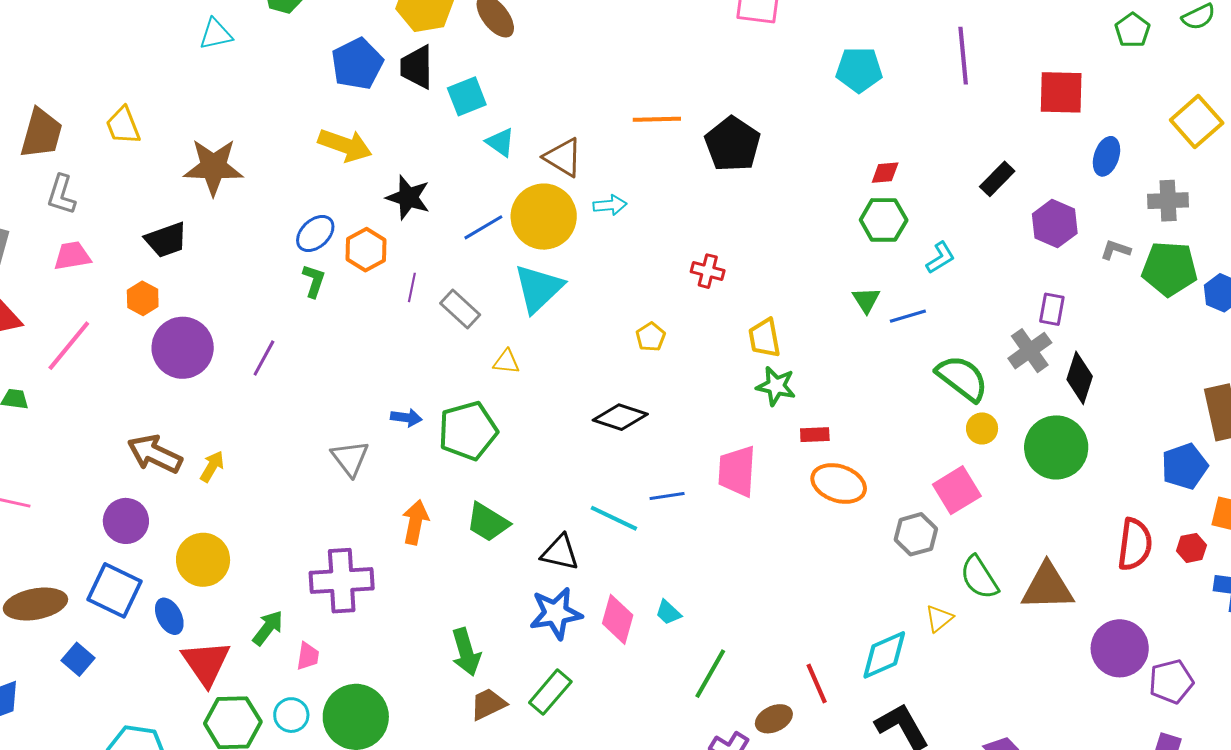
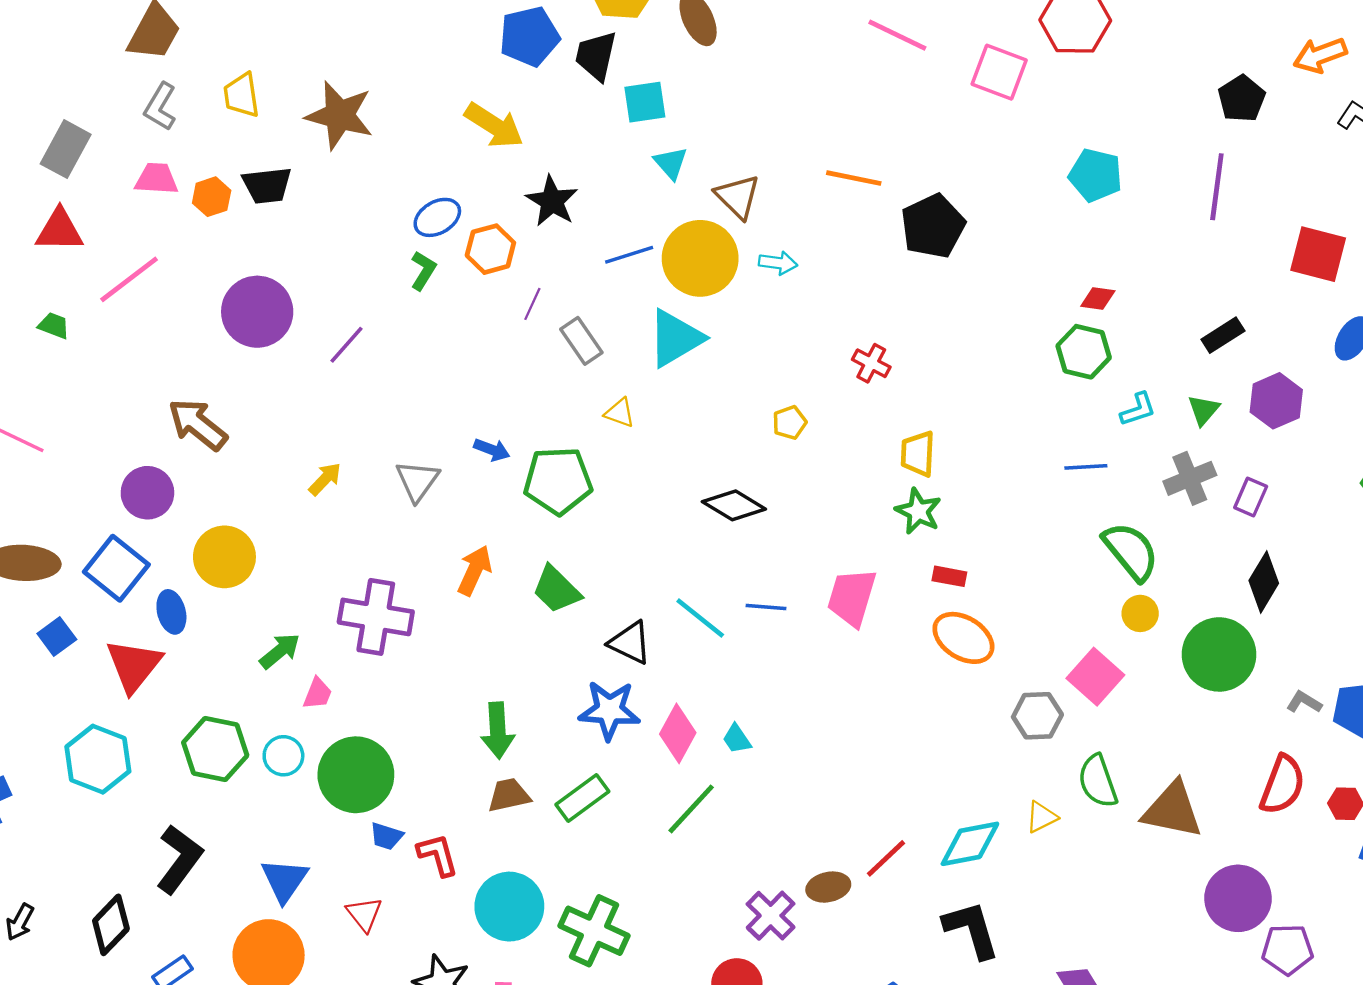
yellow trapezoid: (123, 125) -> (242, 95), moved
gray L-shape: (1116, 250) -> (1304, 702), moved
orange hexagon: (143, 298) -> (212, 197), moved
green triangle: (866, 300) -> (1204, 410), moved
gray cross: (1030, 351) -> (1190, 478), moved
yellow arrow: (212, 466) -> (325, 479), moved
pink square: (957, 490) -> (1095, 677), turned -30
red triangle: (206, 663) -> (134, 665), moved
green line: (710, 674) -> (691, 809), moved
red line: (817, 684) -> (886, 858), turned 57

